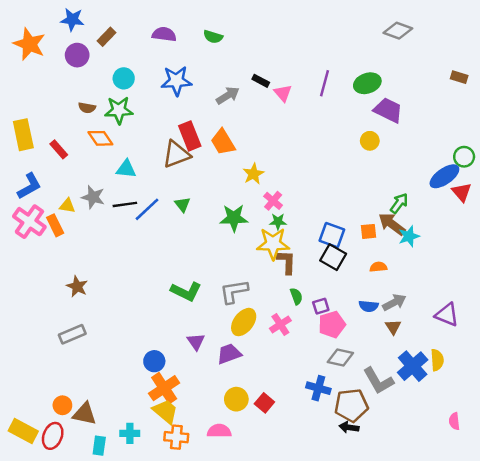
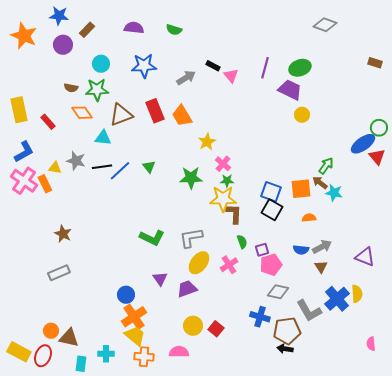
purple trapezoid: (388, 110) -> (290, 90), moved
brown triangle: (176, 154) -> (121, 115), moved
brown arrow: (392, 224) -> (320, 183), size x0.7
orange square: (369, 231) -> (301, 189), size x1.5
cyan star: (409, 236) -> (334, 193), turned 30

